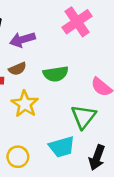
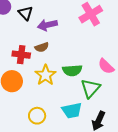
green semicircle: (56, 74) -> (72, 70), moved

